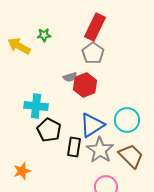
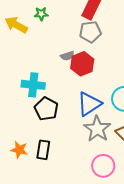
gray pentagon: (93, 53) -> (90, 32), turned 30
black rectangle: (74, 147) -> (43, 150), moved
orange star: (22, 171) -> (19, 150), turned 30

